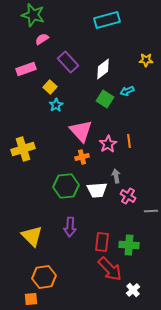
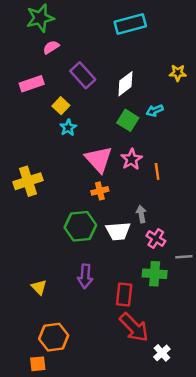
green star: (33, 15) -> (40, 18), turned -30
pink star: (108, 144) -> (131, 159), moved
yellow triangle: (32, 236) -> (39, 287), size x0.6
green cross: (129, 245) -> (155, 274), moved

